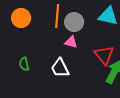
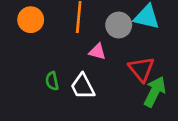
gray circle: (74, 22) -> (119, 25), moved
green semicircle: (24, 64) -> (52, 81), moved

